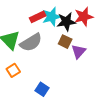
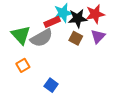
red rectangle: (38, 17) -> (52, 22), moved
purple triangle: (78, 51) -> (98, 36), moved

